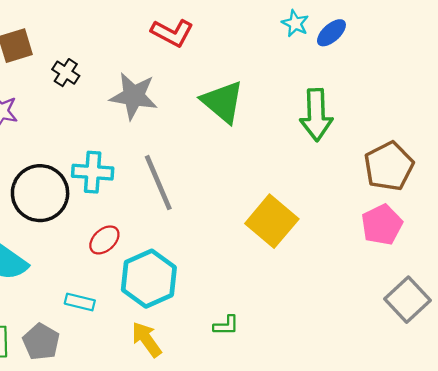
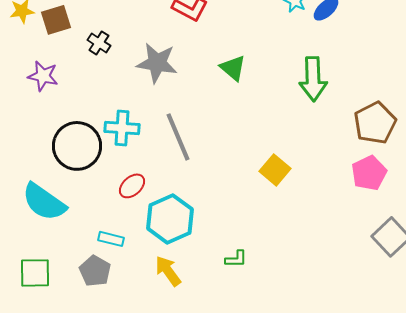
green triangle: (223, 102) -> (233, 68), size x0.7
yellow square: (272, 221) -> (275, 170), size x0.7
gray pentagon: (41, 342) -> (95, 271), moved

